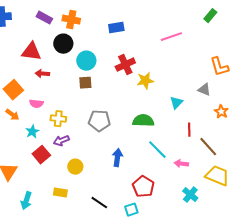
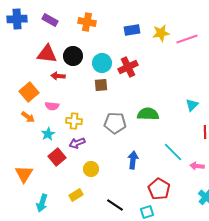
purple rectangle: (44, 18) -> (50, 20), moved
black circle: (63, 44) -> (73, 56), moved
red cross: (125, 65) -> (128, 67), moved
yellow star: (145, 81) -> (161, 33), moved
green semicircle: (143, 121) -> (148, 114), moved
yellow rectangle: (60, 193) -> (76, 195), turned -40

